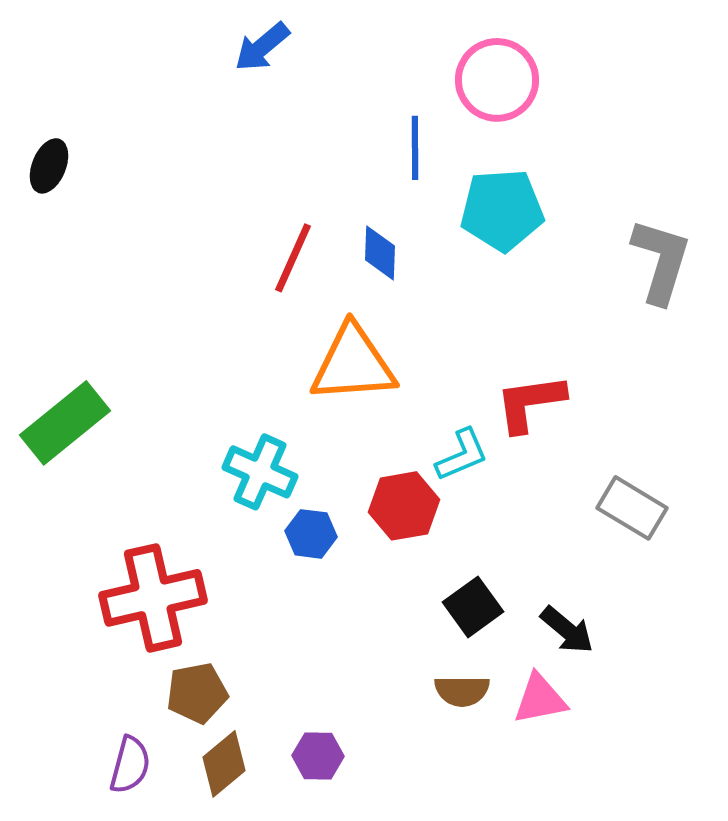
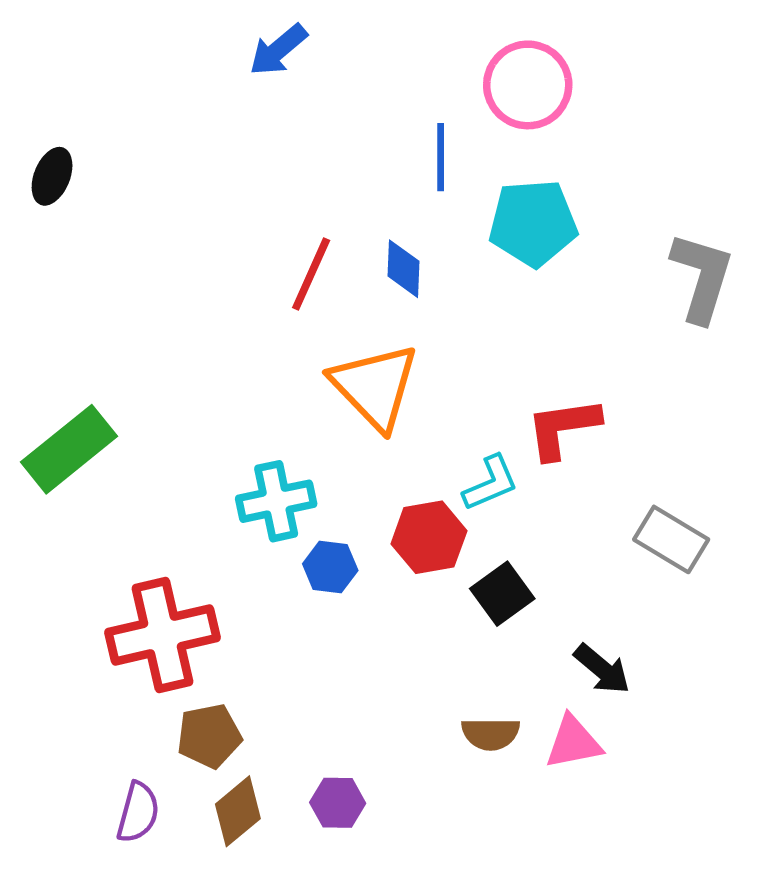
orange triangle: (353, 364) -> (375, 387), turned 50
cyan cross: (260, 472) -> (276, 501), turned -36
black square: (473, 607) -> (502, 594), moved

